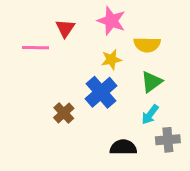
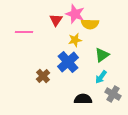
red triangle: (65, 28) -> (56, 20), moved
yellow semicircle: (147, 45) -> (90, 24), moved
gray cross: (168, 140) -> (113, 94), turned 35

